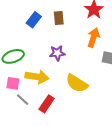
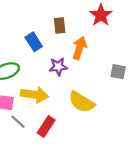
blue rectangle: (34, 20) -> (34, 42), moved, turned -70
orange arrow: (93, 38) -> (79, 48), moved

